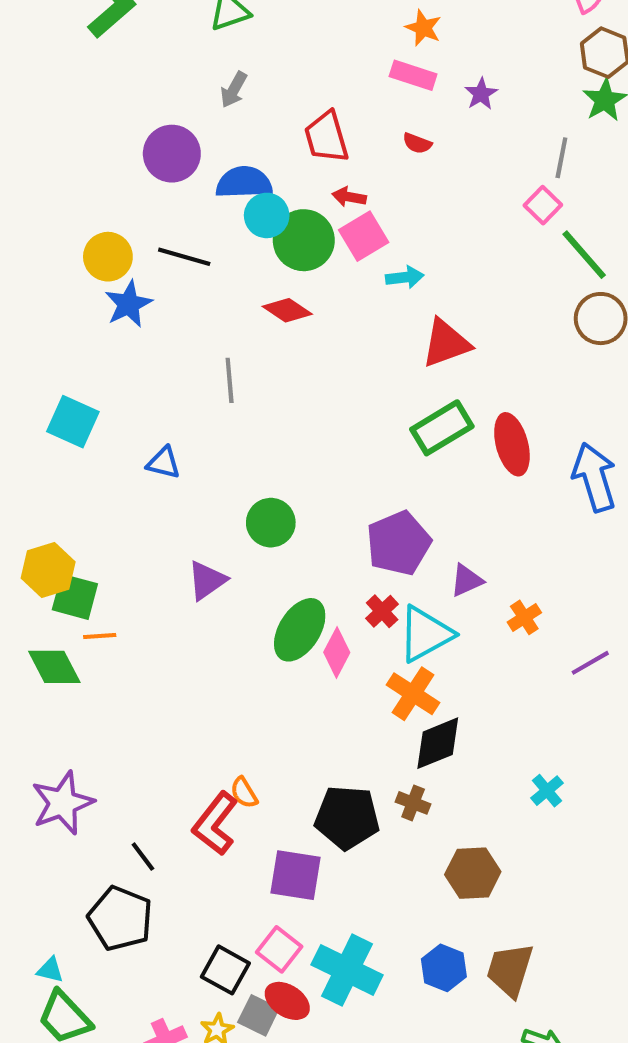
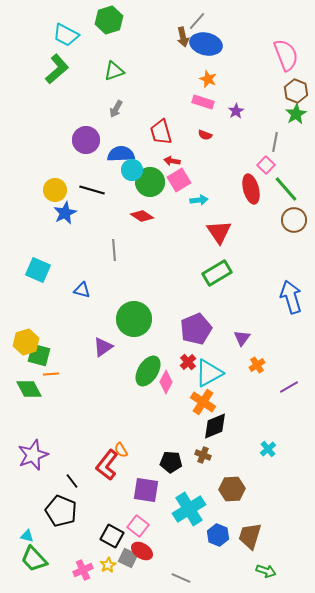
red triangle: (446, 343) -> (219, 232), turned -44
red ellipse: (512, 444) -> (251, 189), moved
green circle: (271, 523) -> (134, 319), size x1.5
purple triangle: (467, 580) -> (242, 338), moved, turned -30
black pentagon: (347, 817) -> (171, 462), size x0.7
cyan cross: (347, 970) -> (189, 509), moved, turned 32

